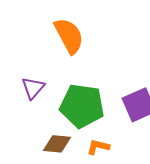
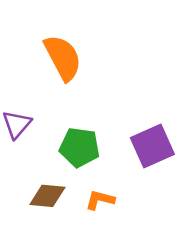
green pentagon: (82, 106) -> (79, 147), size x0.7

